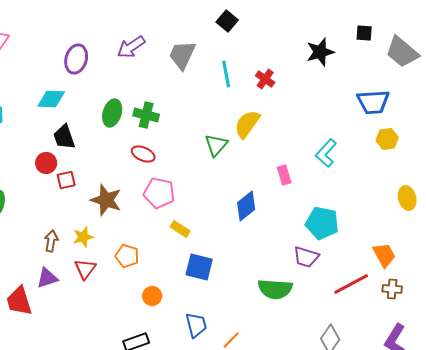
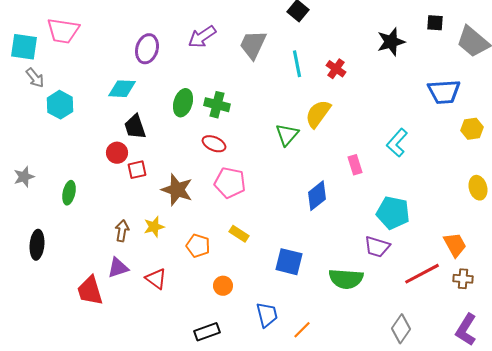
yellow hexagon: (387, 139) -> (472, 129), moved
yellow rectangle: (180, 229) -> (239, 234), moved
blue square: (199, 267) -> (289, 262), moved
red triangle: (85, 269) -> (156, 279), moved, turned -30

